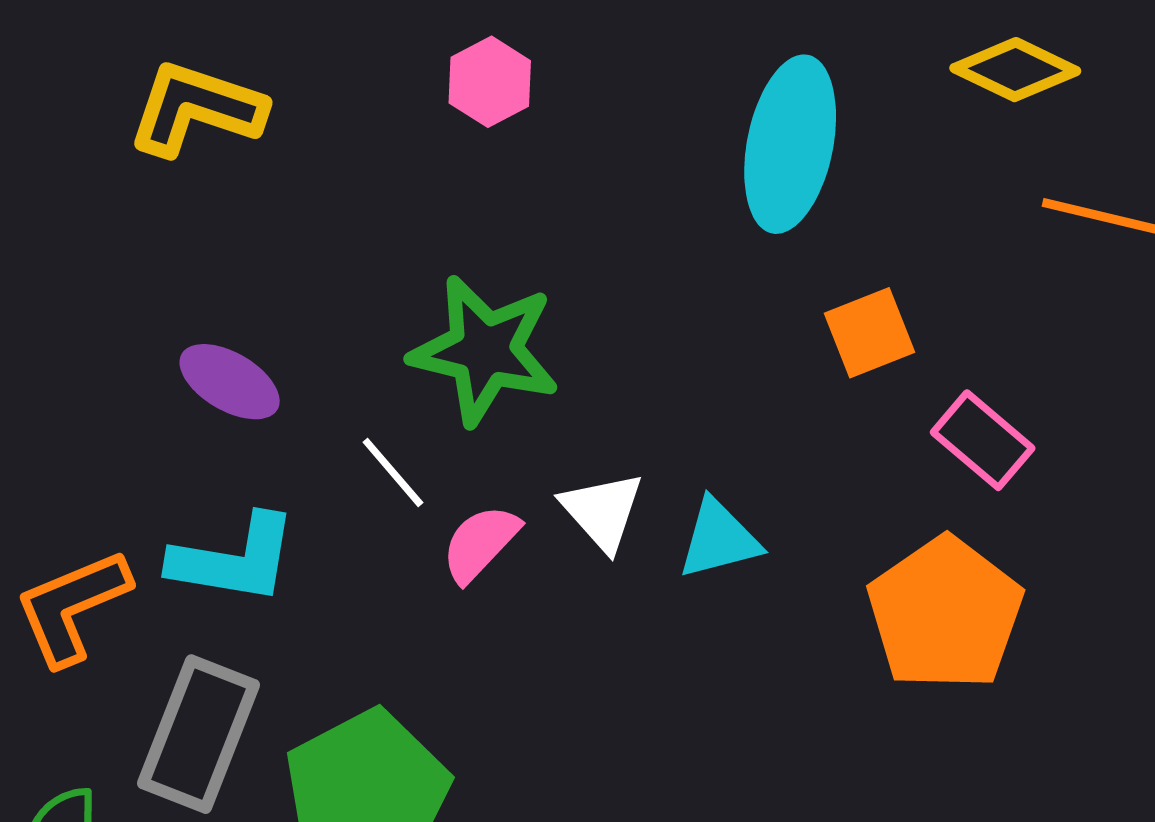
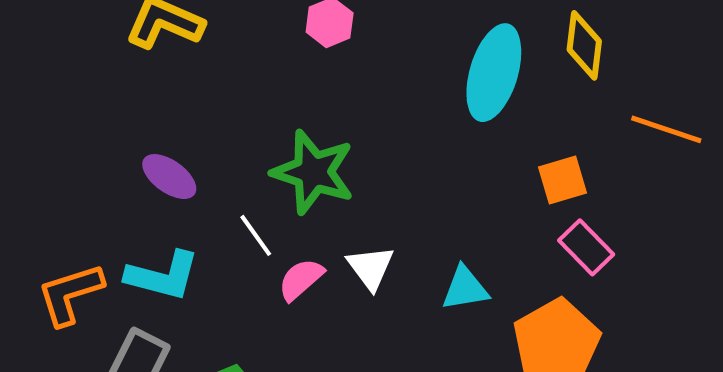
yellow diamond: (1015, 70) -> (584, 45), moved, turned 66
orange square: (869, 333) -> (562, 180), moved
cyan triangle: (719, 539) -> (465, 288), moved

